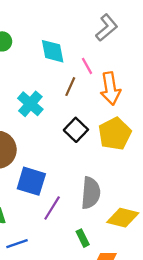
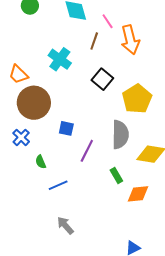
yellow pentagon: (115, 134) -> (137, 99), moved
blue square: (31, 181) -> (66, 128), size x0.6

